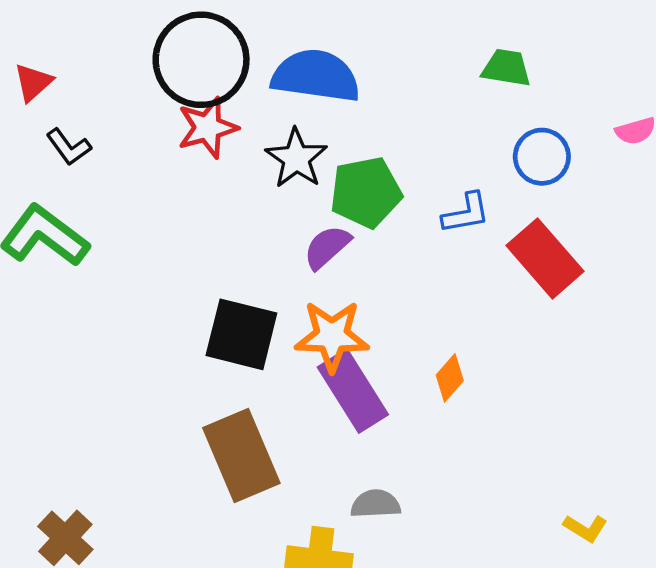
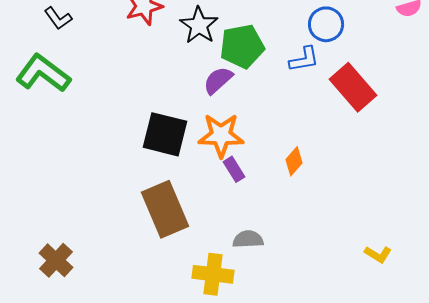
blue circle: (542, 157) -> (326, 24), moved
purple rectangle: (353, 391) -> (234, 169), size x0.5

